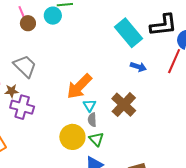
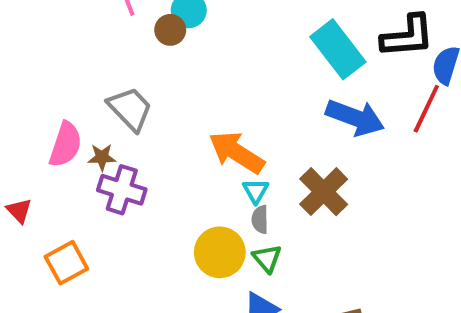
brown circle: (28, 23) -> (170, 30), moved
blue arrow: (138, 67) -> (355, 118), size x1.8
orange arrow: (79, 86) -> (237, 152), turned 76

